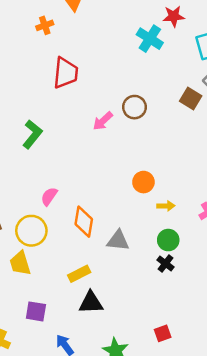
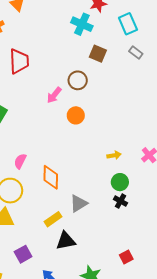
brown square: (191, 98) -> (98, 54), moved
orange circle: (143, 182) -> (76, 115), moved
gray triangle: (118, 241) -> (79, 203), moved, turned -30
purple square: (36, 311) -> (23, 254), turned -30

